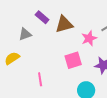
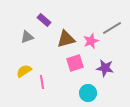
brown triangle: (64, 24) -> (66, 39), moved
yellow semicircle: (12, 58) -> (24, 71), moved

